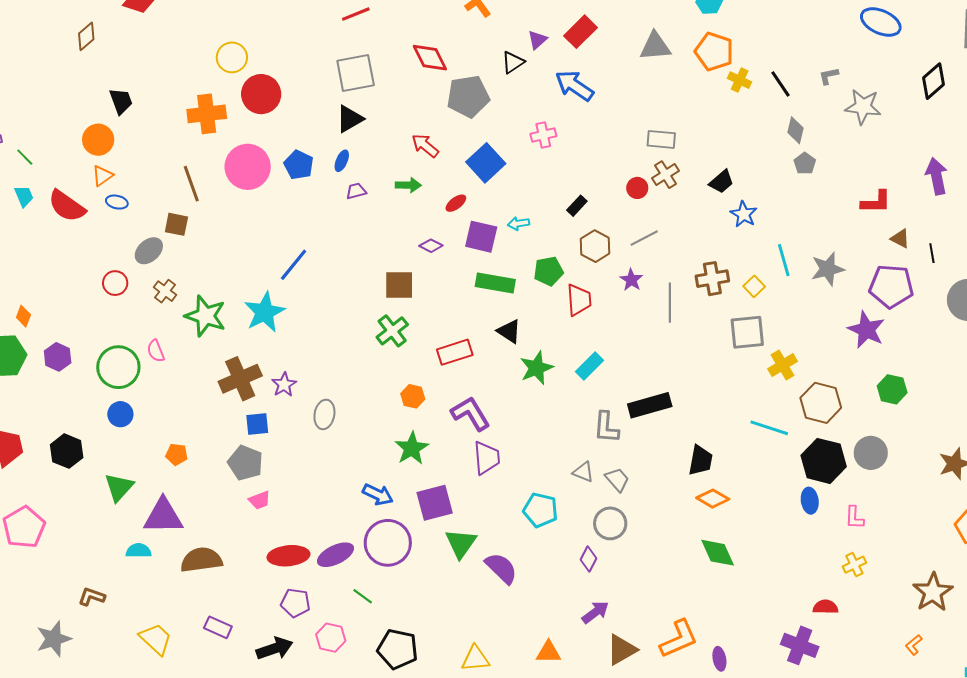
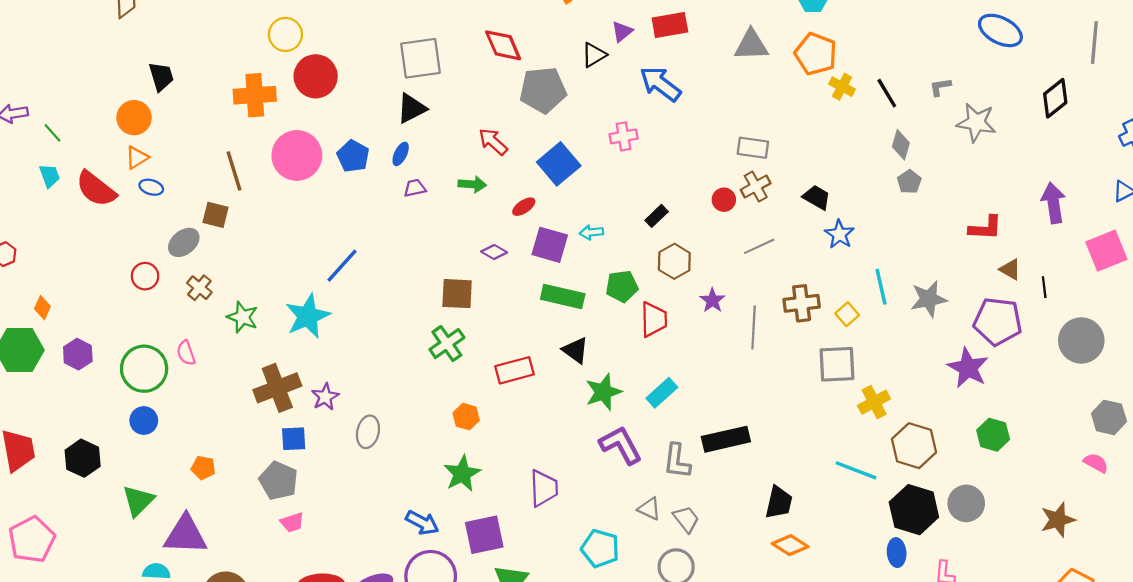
red rectangle: (581, 32) -> (670, 25), turned 32
black trapezoid: (721, 182) -> (817, 197), turned -112
gray line: (644, 238) -> (759, 246), moved
green star: (205, 316) -> (243, 317), size x0.7
purple L-shape: (470, 414) -> (621, 445), moved

